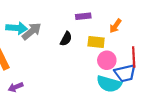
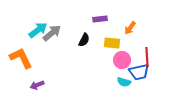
cyan arrow: (17, 28) -> (38, 30), turned -42
cyan semicircle: (109, 84) -> (124, 82), size x0.6

